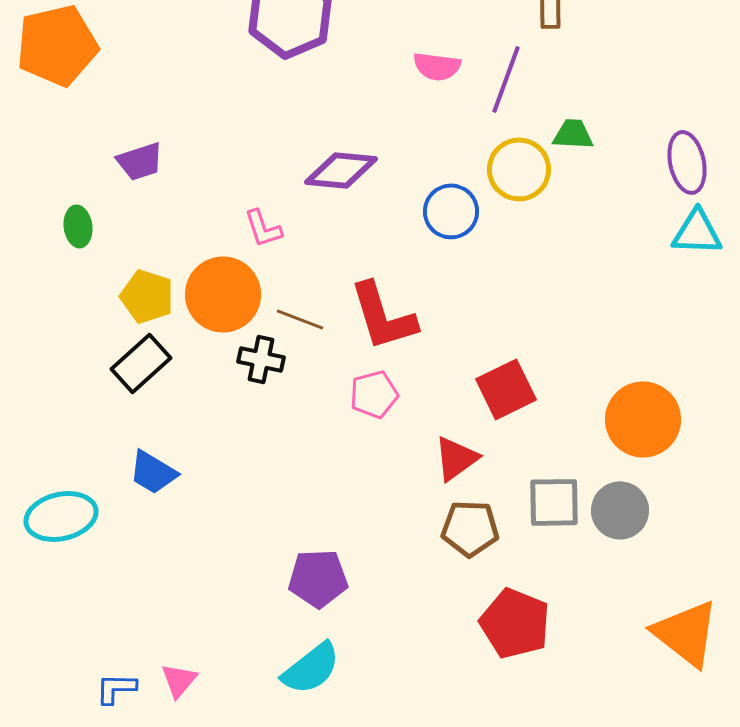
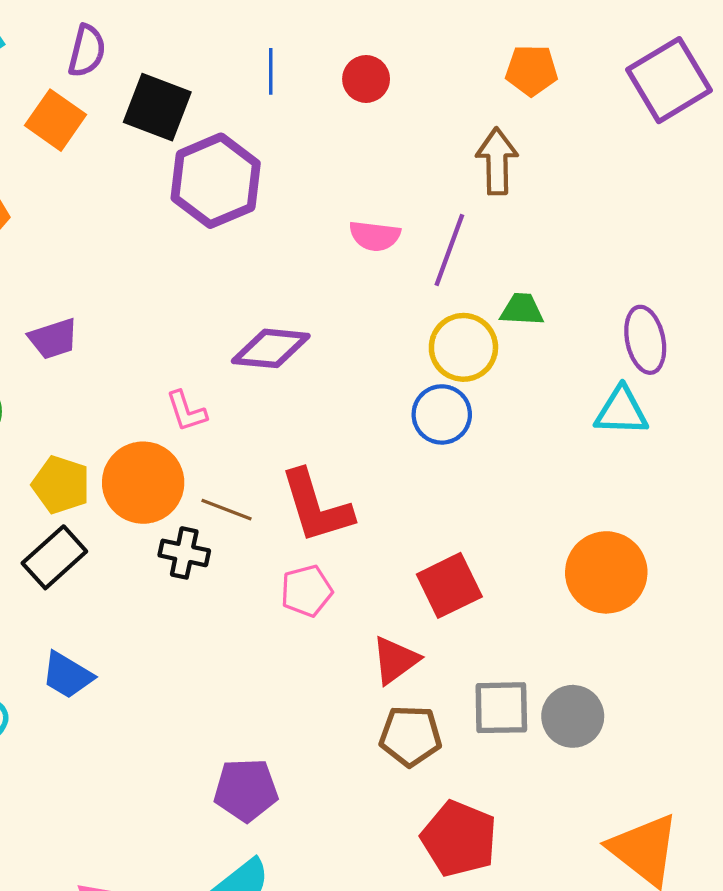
blue circle: (451, 211) -> (442, 414), moved
cyan triangle: (697, 232) -> (621, 411), moved
orange circle: (643, 419) -> (606, 572), moved

